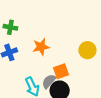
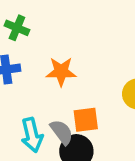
gray semicircle: (49, 81) -> (62, 132), turned 91

